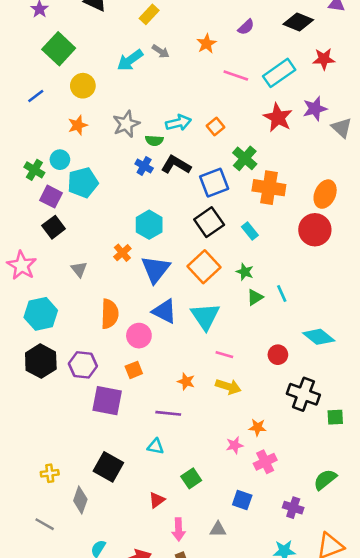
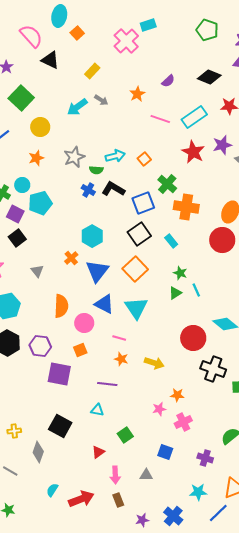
green star: (245, 272) -> (180, 273), moved
pink line: (224, 355) -> (119, 338), moved
red circle: (278, 355) -> (193, 338), size x1.6

